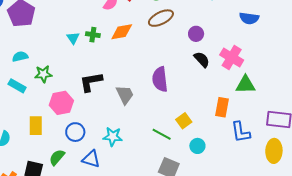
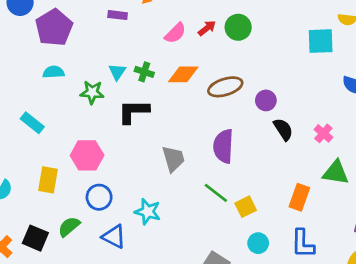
brown ellipse: (161, 18) -> (225, 87), moved
purple circle: (196, 34) -> (266, 100), moved
cyan semicircle: (20, 57) -> (54, 72), moved
pink cross: (232, 57) -> (323, 133), size x0.6
green star: (43, 74) -> (92, 92), moved
black L-shape: (91, 82) -> (133, 111), moved
blue L-shape: (241, 132) -> (303, 244), moved
green line: (162, 134) -> (216, 193), moved

